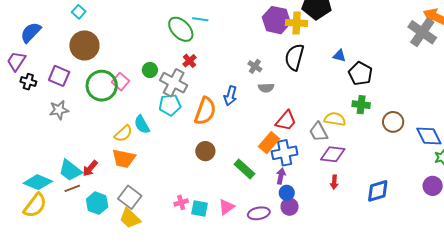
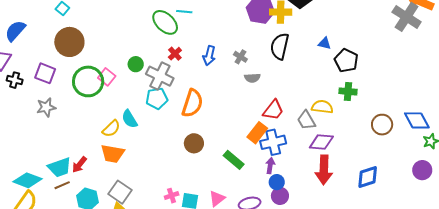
blue arrow: (230, 96) -> (209, 56), moved
brown circle: (393, 122) -> (382, 125), moved
cyan trapezoid: (70, 170) -> (60, 167), turned -55
red arrow: (334, 182) -> (324, 170), size x2.0

